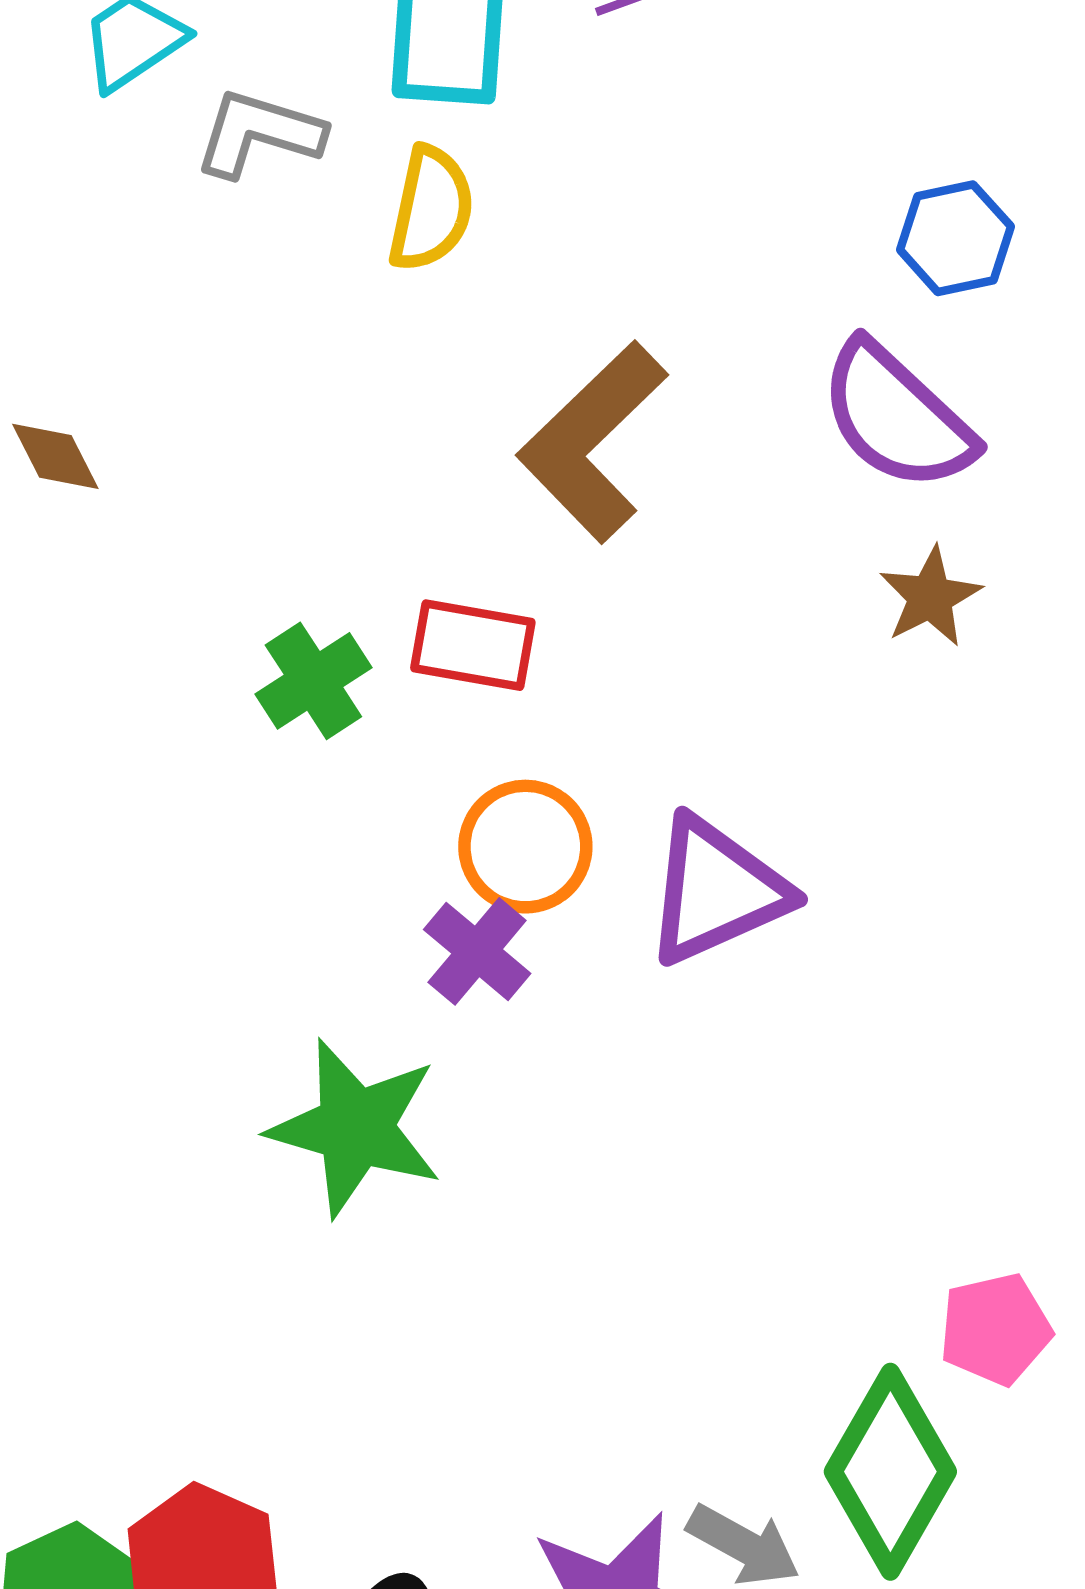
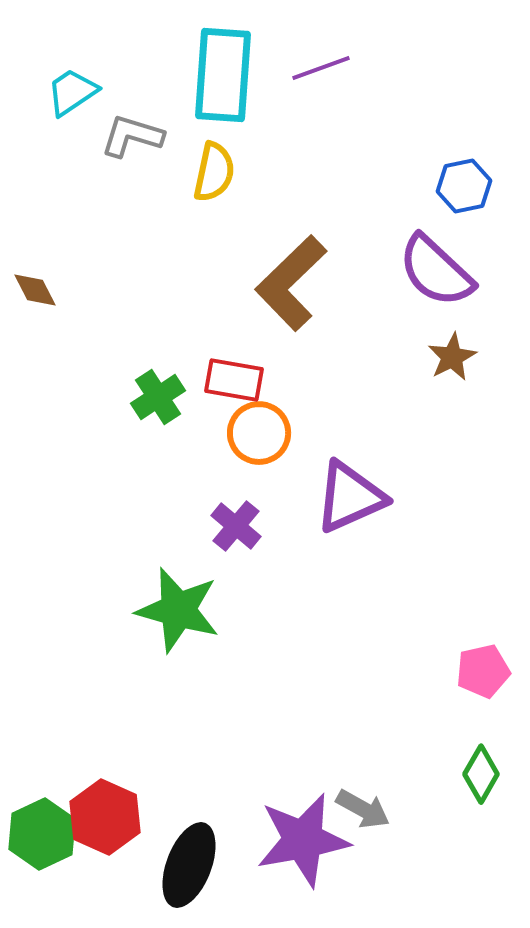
orange circle: (525, 847) -> (259, 433), moved
pink pentagon: (995, 1329) -> (483, 671), moved
green diamond: (890, 1472) -> (481, 774), moved, size x0.6

